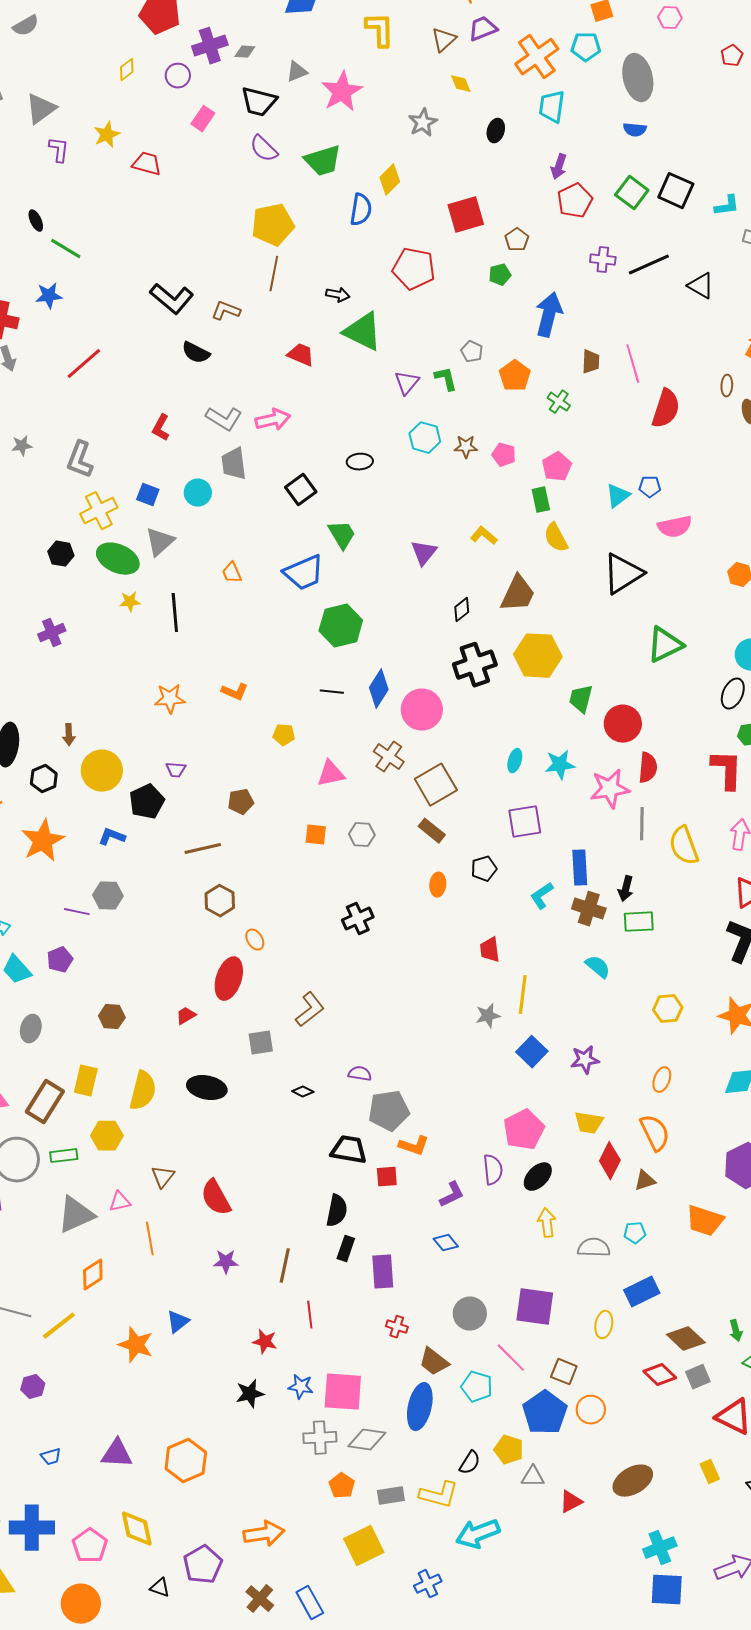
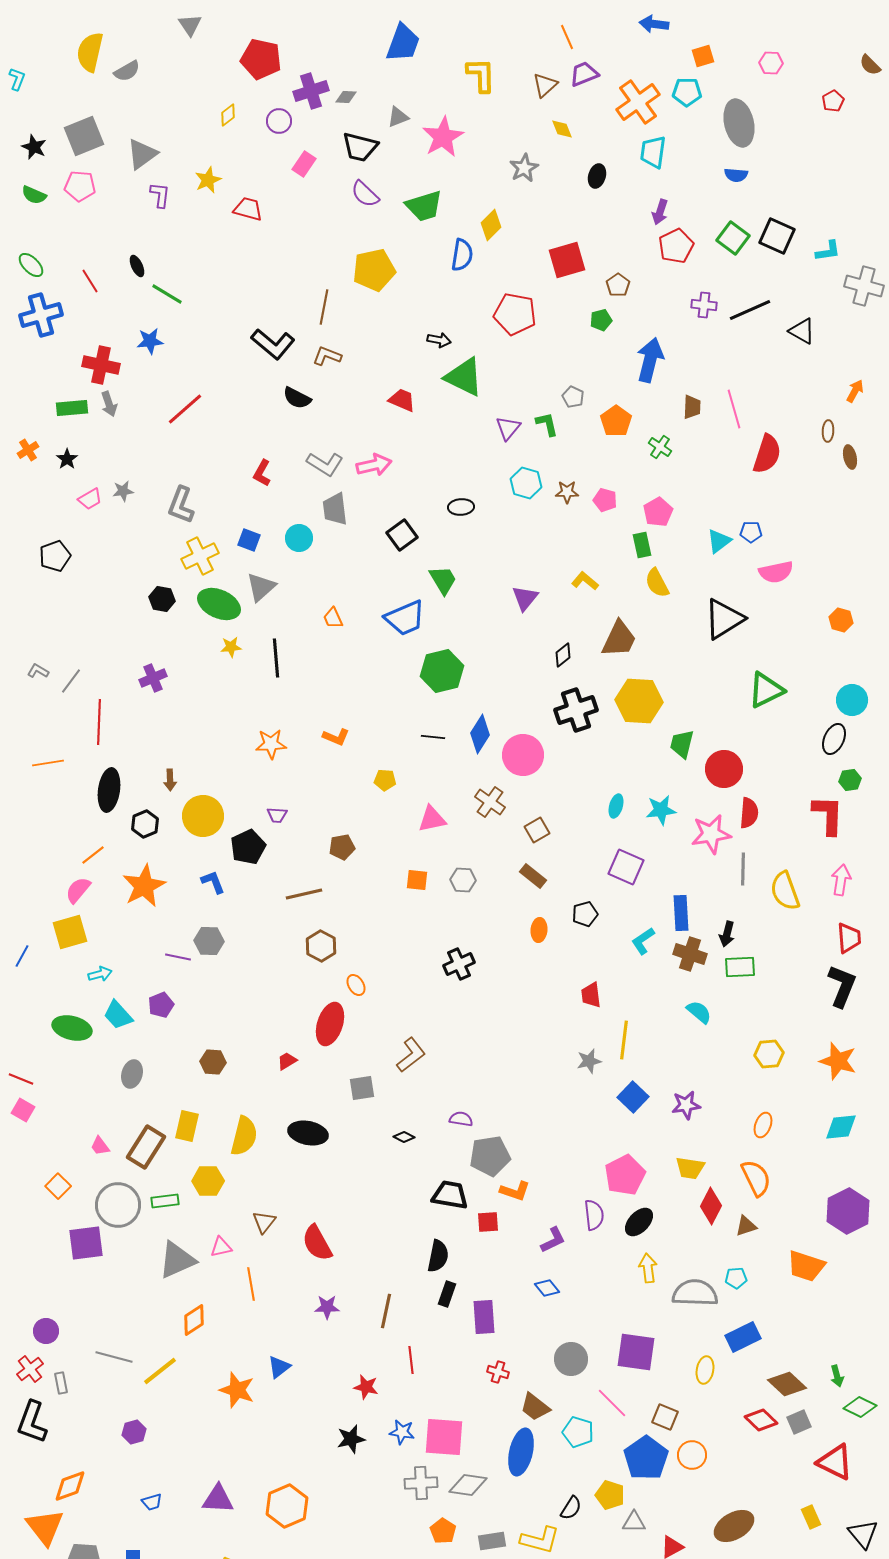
brown line: (274, 274) -> (324, 307), moved
brown square: (436, 785) -> (537, 830), size x0.6
purple square: (525, 822) -> (626, 867), turned 33
blue L-shape: (112, 837) -> (213, 882), turned 48
gray semicircle: (594, 1248) -> (695, 1293), size x1.4

